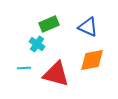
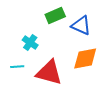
green rectangle: (49, 24) -> (55, 16), moved

